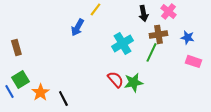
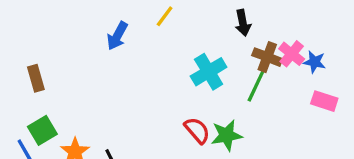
pink cross: (168, 11) -> (292, 54), moved
blue arrow: (77, 27) -> (117, 36), moved
brown cross: (158, 34) -> (267, 57), turned 30

